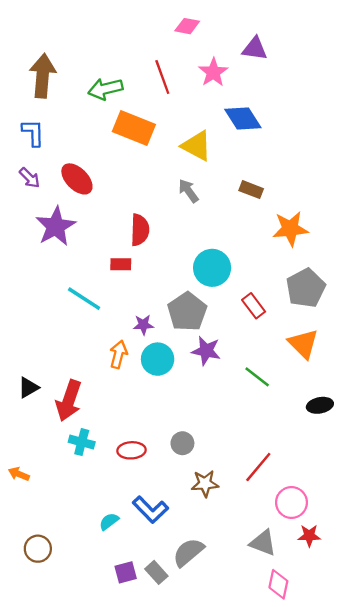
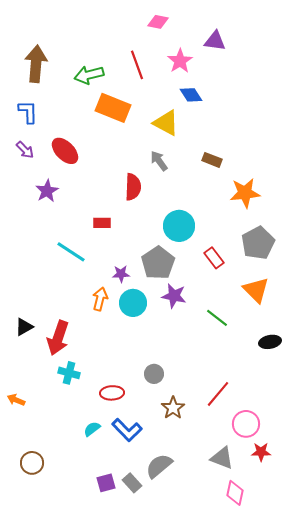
blue diamond: (243, 119) -> (191, 95), moved, size x0.7
purple star: (56, 226) -> (47, 191), size x0.7
red semicircle: (140, 230) -> (133, 187), moved
red ellipse: (131, 450) -> (112, 393), moved
brown star: (205, 484) -> (173, 408), turned -30
cyan semicircle: (109, 521) -> (92, 429), moved

